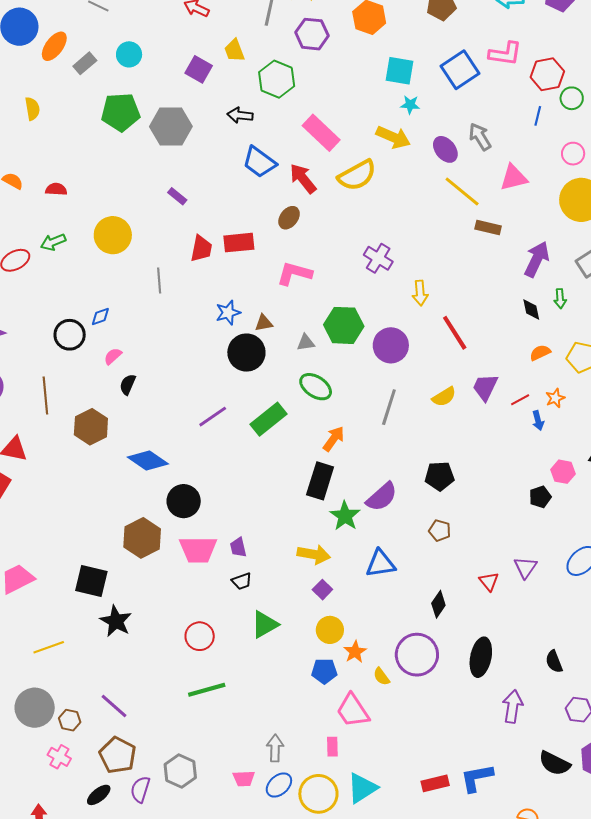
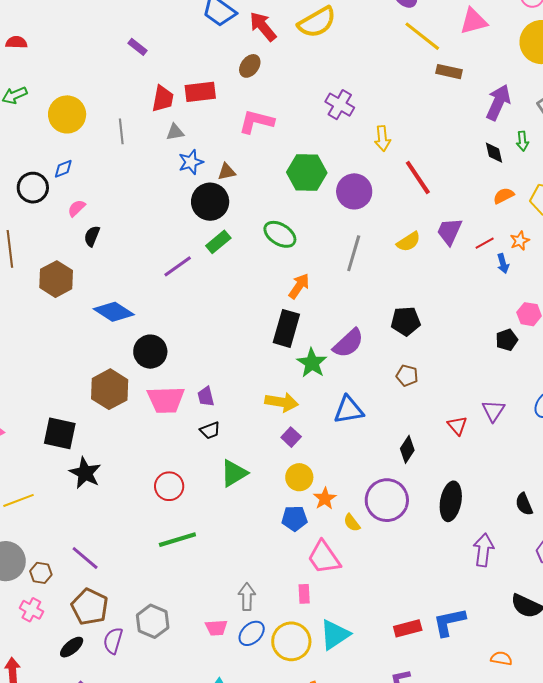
yellow circle: (113, 235) -> (67, 114), moved
gray triangle: (306, 343) -> (175, 132), moved
green rectangle: (268, 419) -> (218, 242), moved, size x0.7

